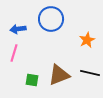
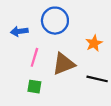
pink line: (14, 53) -> (34, 57), moved
brown triangle: (59, 75) -> (64, 64), moved

